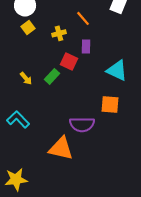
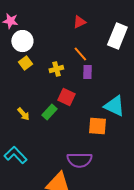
purple rectangle: (86, 46) -> (87, 72), moved
orange square: (110, 104) -> (97, 126), moved

